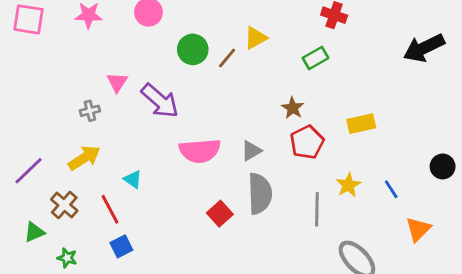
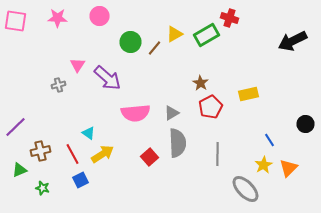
green rectangle: (316, 58) -> (206, 35), moved, size x1.4
yellow arrow: (84, 158) -> (102, 154), moved
yellow star: (348, 185) -> (264, 165), moved
brown cross: (64, 205) -> (40, 151), turned 36

